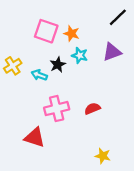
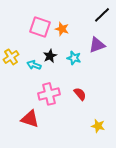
cyan star: (80, 55) -> (74, 58), moved
red semicircle: (92, 109) -> (80, 94), turned 72
yellow star: (103, 156) -> (98, 126), moved

